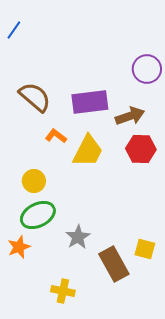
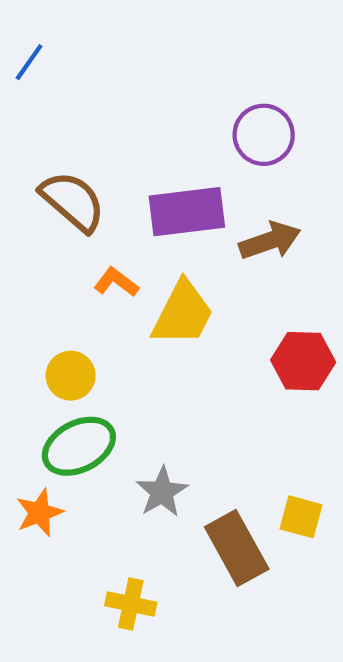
purple circle: (147, 69) -> (264, 135), moved
red hexagon: (141, 149) -> (303, 361), moved

